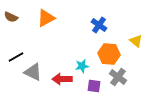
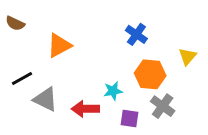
orange triangle: (46, 18) -> (59, 45), moved
yellow triangle: (136, 41) -> (187, 56), turned 32

